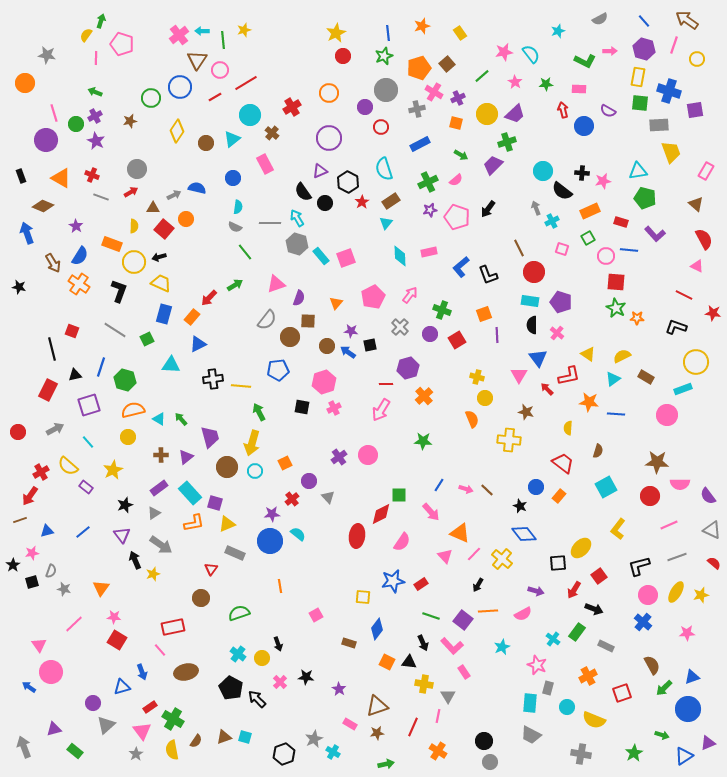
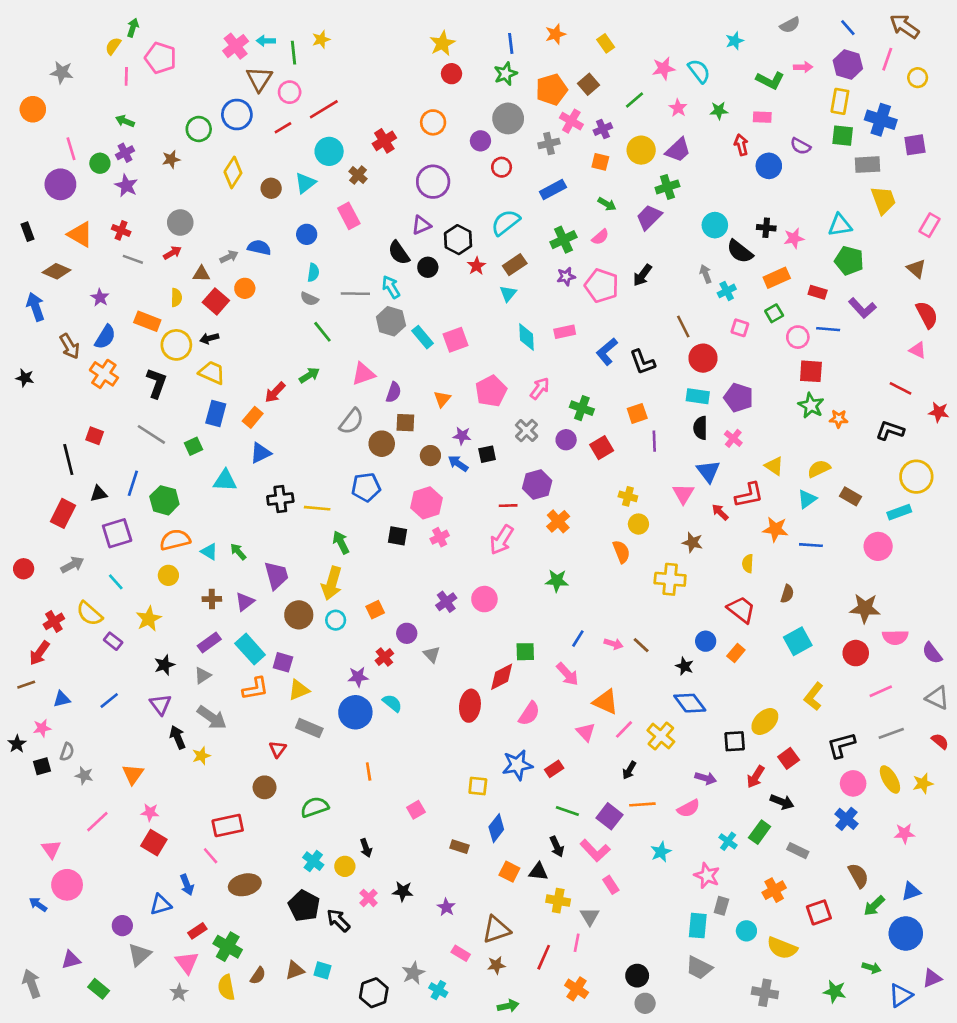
cyan semicircle: (384, 169) -> (505, 222), turned 70
yellow ellipse: (676, 592) -> (890, 779), turned -60
green star: (634, 753) -> (835, 991), turned -30

